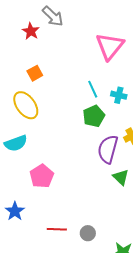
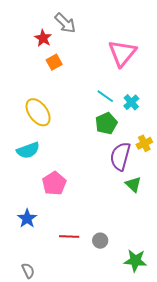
orange square: (35, 73) -> (54, 62), moved
cyan line: (93, 89) -> (105, 96), turned -30
cyan cross: (119, 95) -> (131, 102), turned 35

